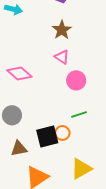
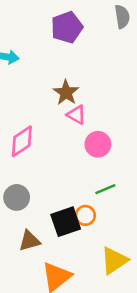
brown star: (62, 30) -> (66, 93), moved
pink diamond: (19, 74) -> (22, 141), turned -70

